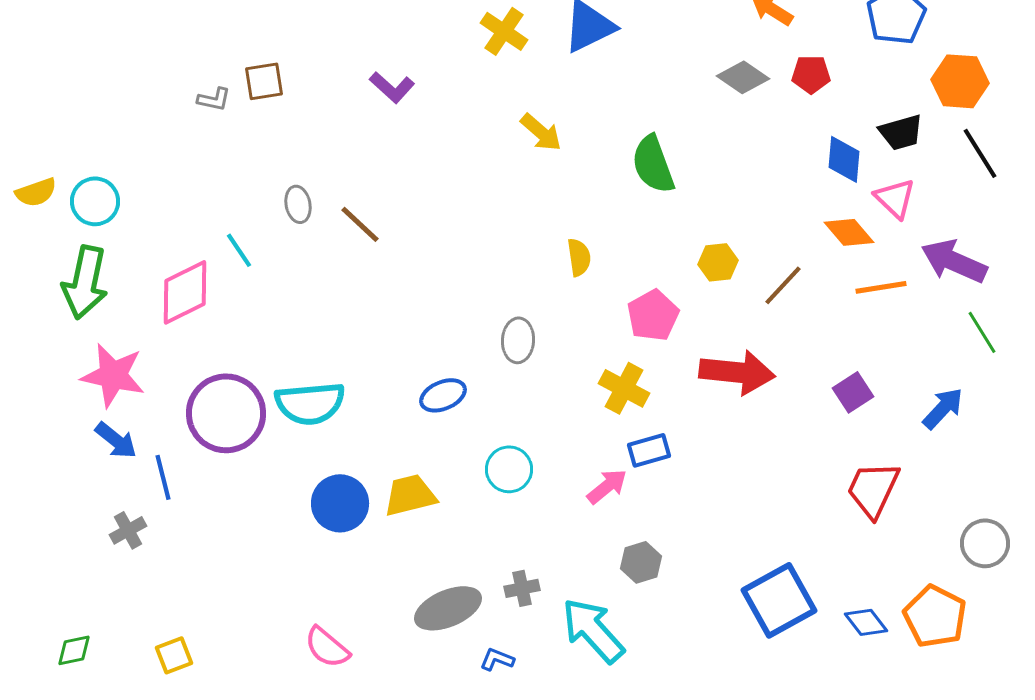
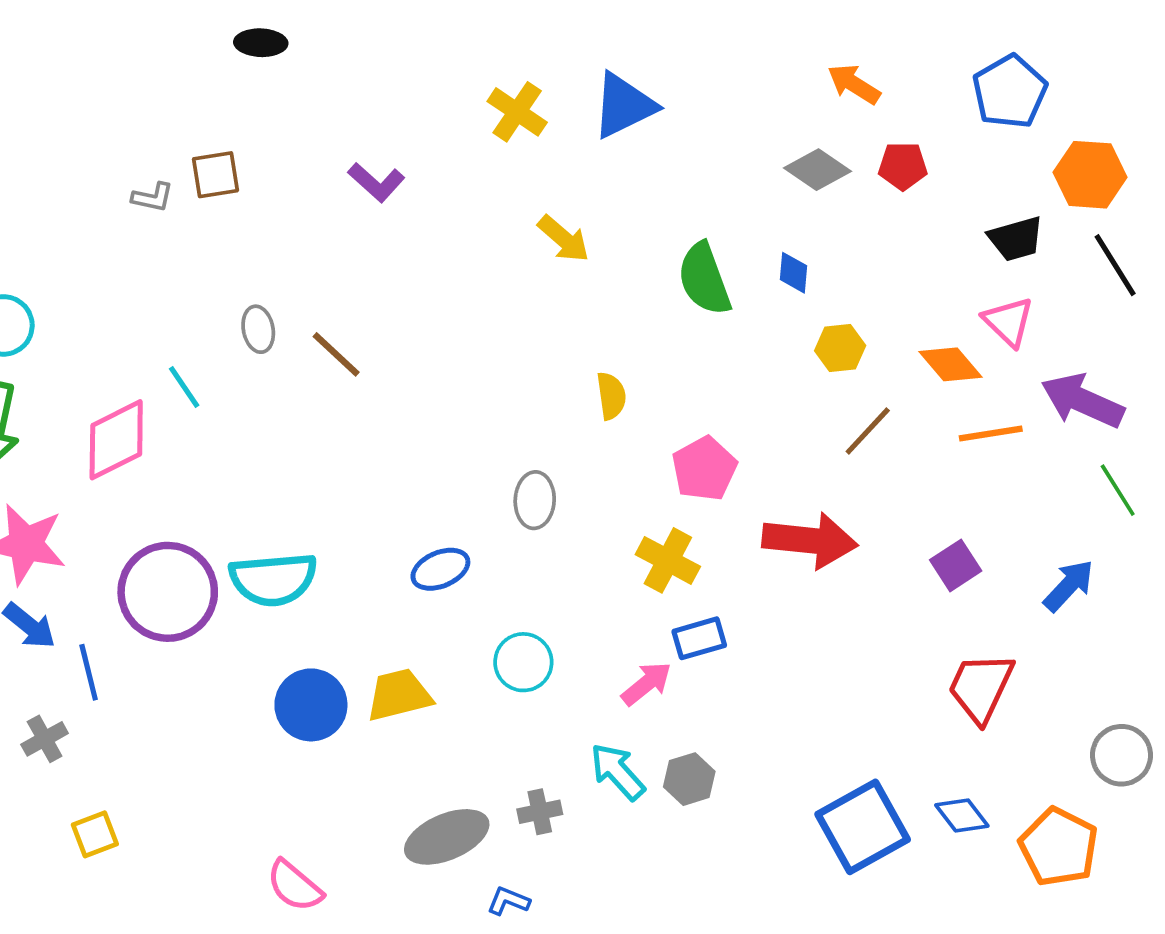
blue diamond: (844, 159) -> (794, 273), moved, size x0.7
yellow hexagon: (718, 262) -> (840, 348), moved
blue diamond: (866, 622) -> (962, 816), moved
cyan arrow: (593, 630) -> (618, 772), moved, size x0.7
yellow square: (174, 655) -> (95, 834), moved

